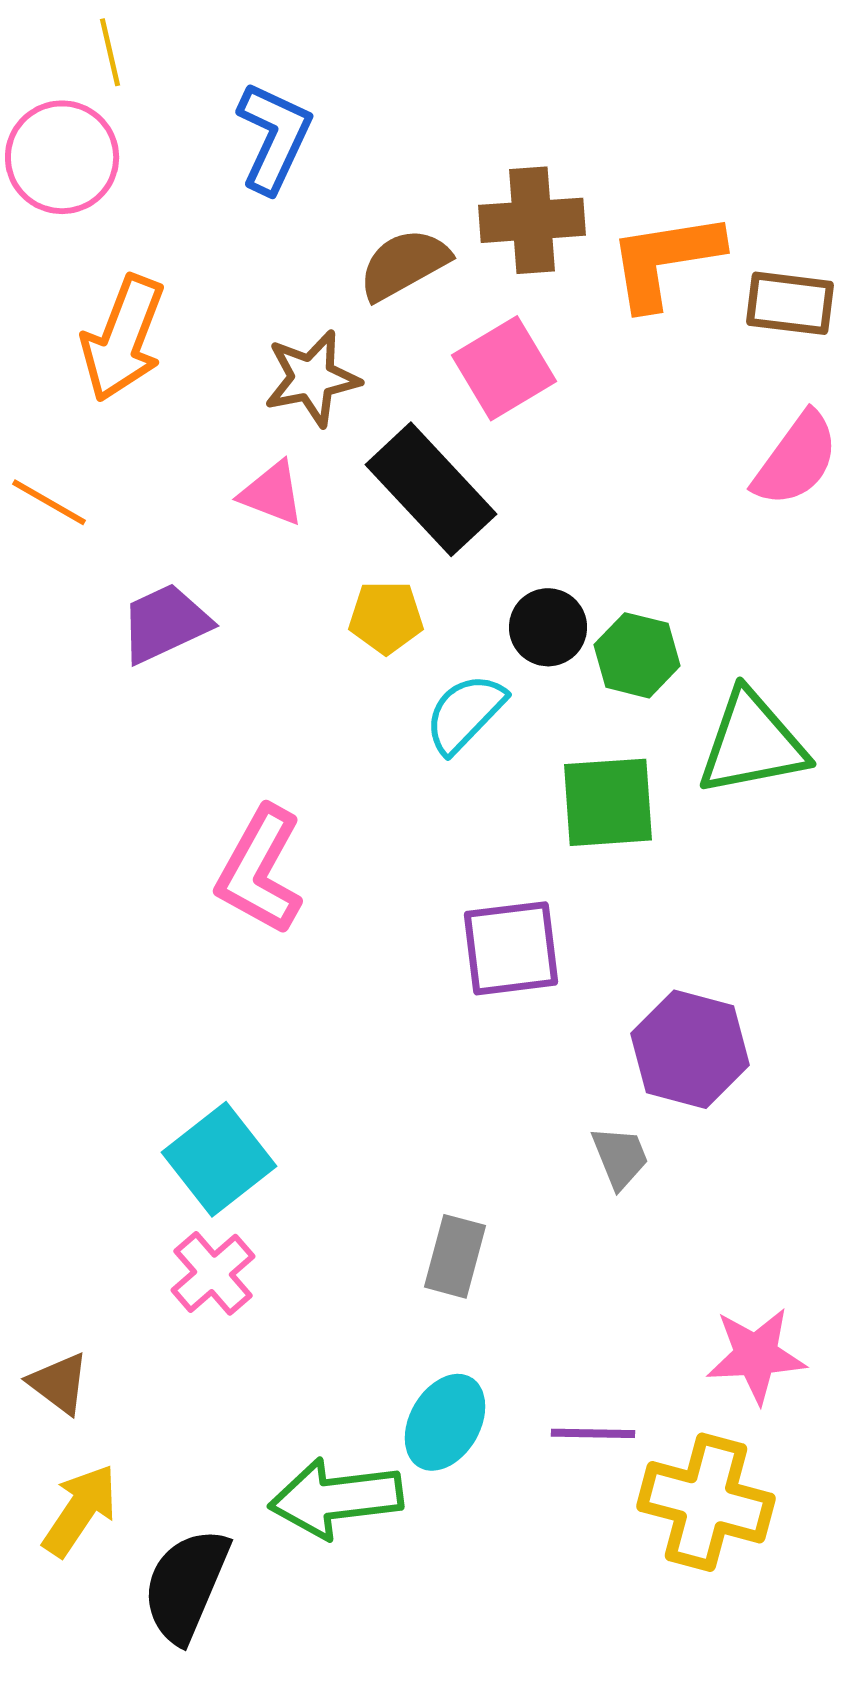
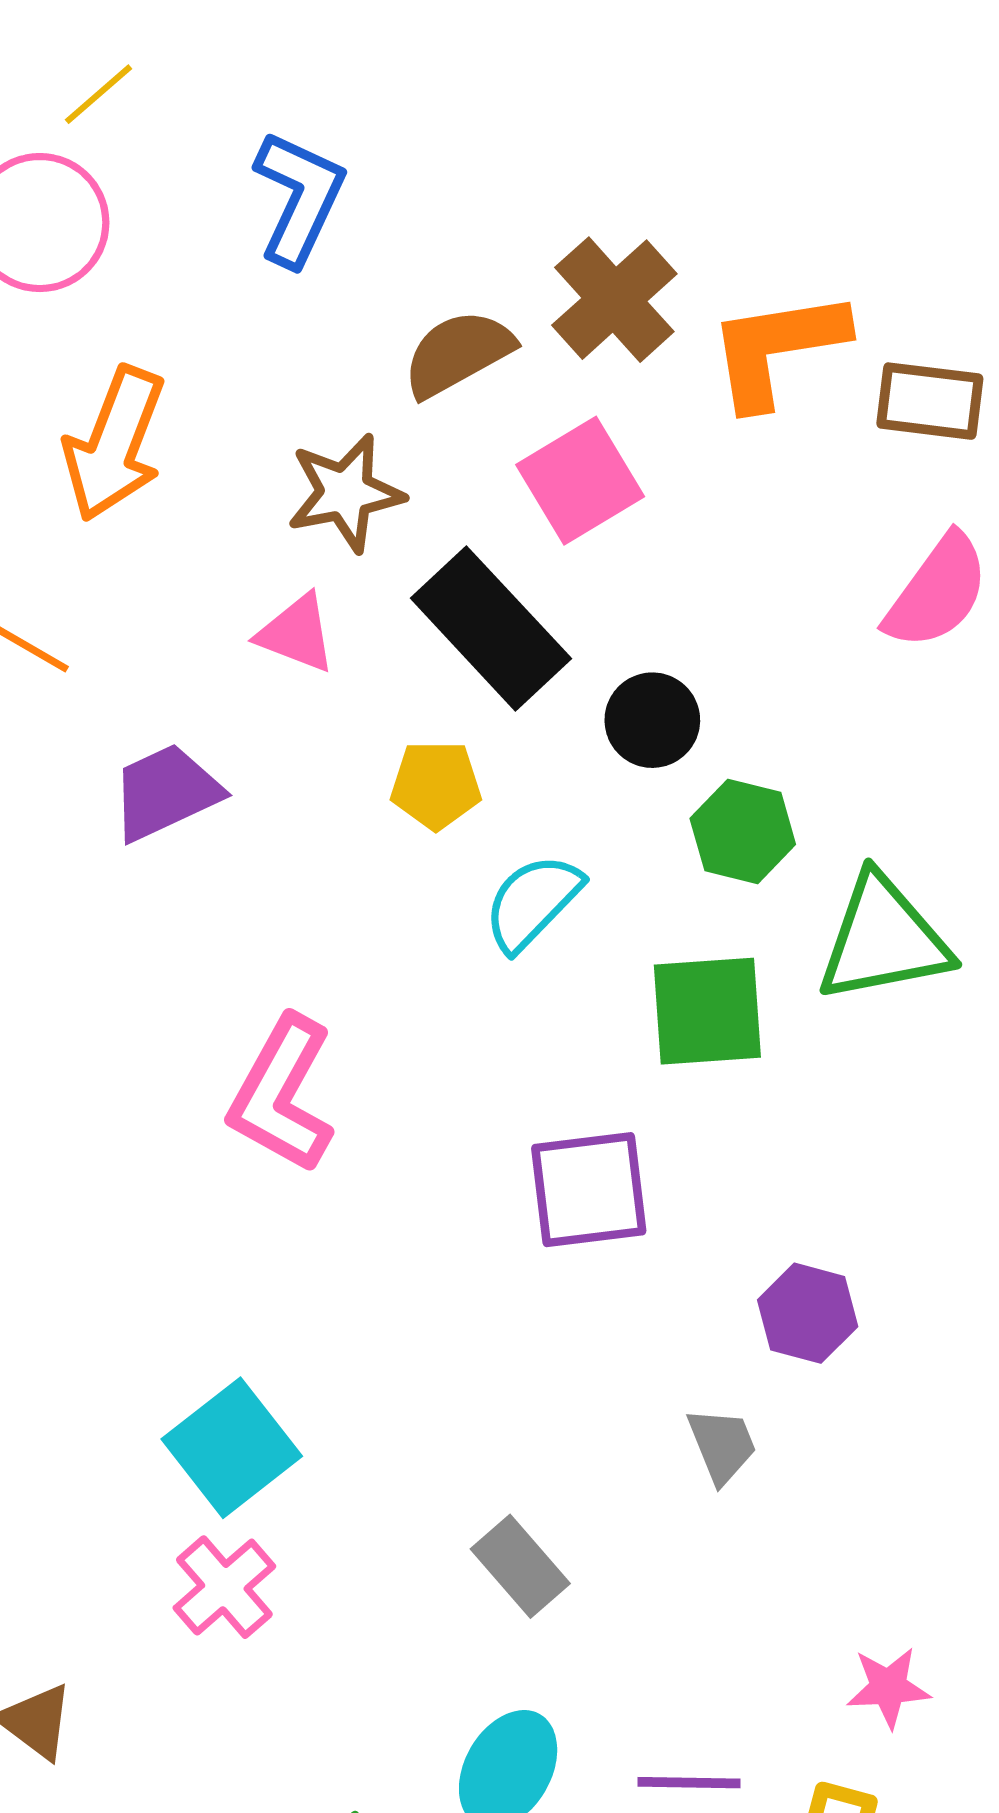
yellow line: (110, 52) -> (98, 94), turned 62
brown cross: (532, 220) -> (614, 300), turned -38
black circle: (548, 627) -> (652, 720), moved
purple hexagon: (690, 1049) -> (808, 1313), size x0.7
gray rectangle: (455, 1256) -> (520, 1566), turned -56
pink star: (756, 1355) -> (888, 1687), size x0.7

